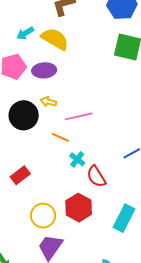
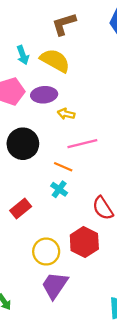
cyan arrow: (25, 33) -> (23, 55), turned -78
yellow arrow: (48, 102) -> (66, 114), moved
cyan cross: (77, 159) -> (59, 189), moved

